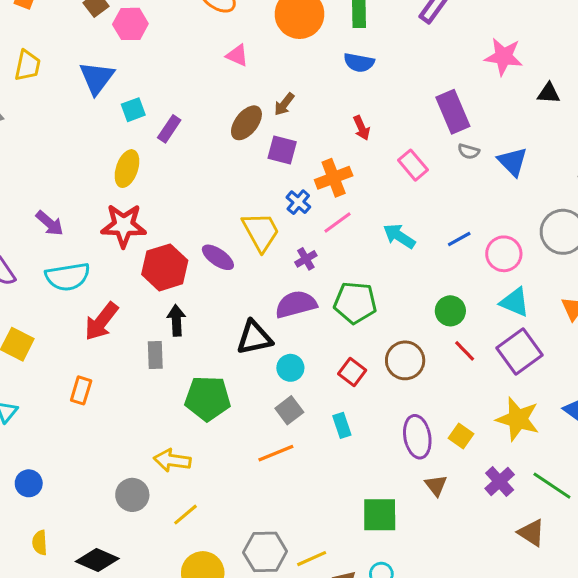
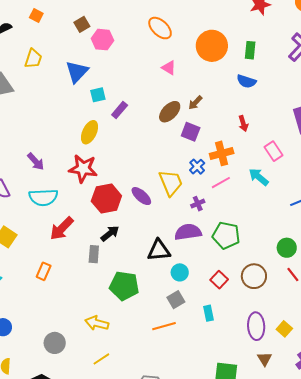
cyan arrow: (399, 236) -> (259, 177), moved
black arrow: (176, 320) -> (110, 233), turned 48
gray circle: (132, 495) -> (55, 343), moved

